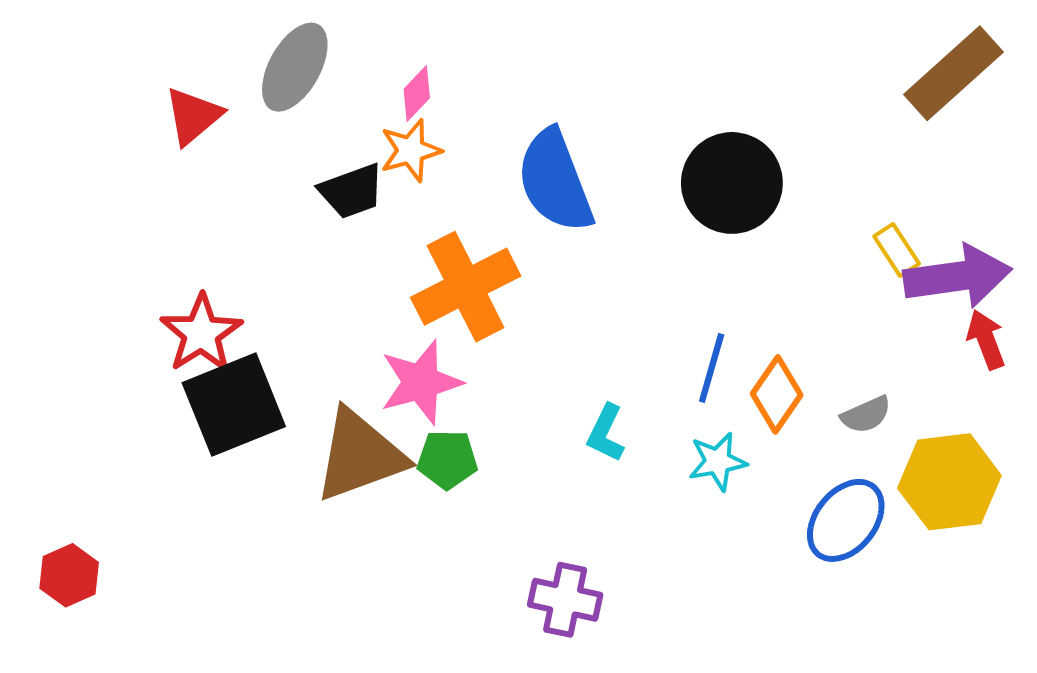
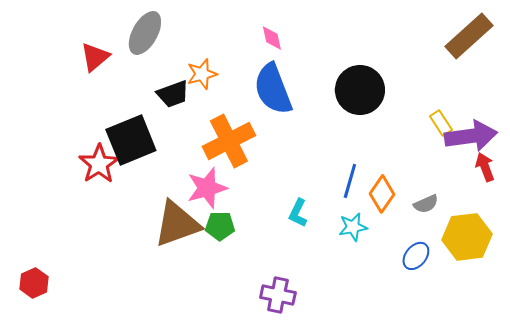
pink diamond: (417, 94) -> (272, 38), moved, turned -56
black square: (234, 405) -> (131, 140), moved
blue ellipse: (846, 520) -> (416, 256), size x0.7

